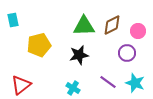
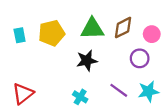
cyan rectangle: (13, 20) -> (20, 35), moved
yellow pentagon: (39, 45) -> (52, 33), moved
cyan star: (135, 83) -> (148, 91), turned -30

